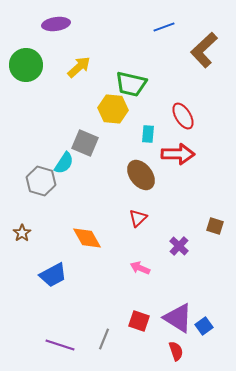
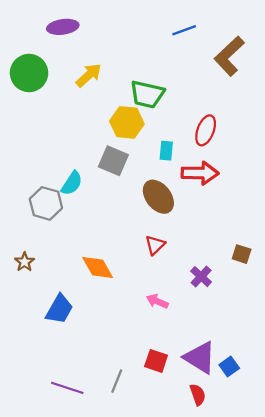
red ellipse: (183, 116) -> (206, 130), turned 52
gray square: (85, 143) -> (113, 161), moved
blue trapezoid: (53, 275) -> (59, 309), turned -32

